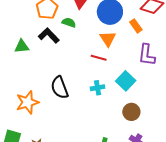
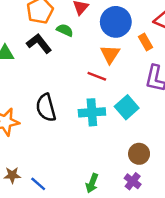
cyan cross: (98, 88) -> (92, 112), size x1.5
brown circle: (131, 112) -> (139, 154), moved

